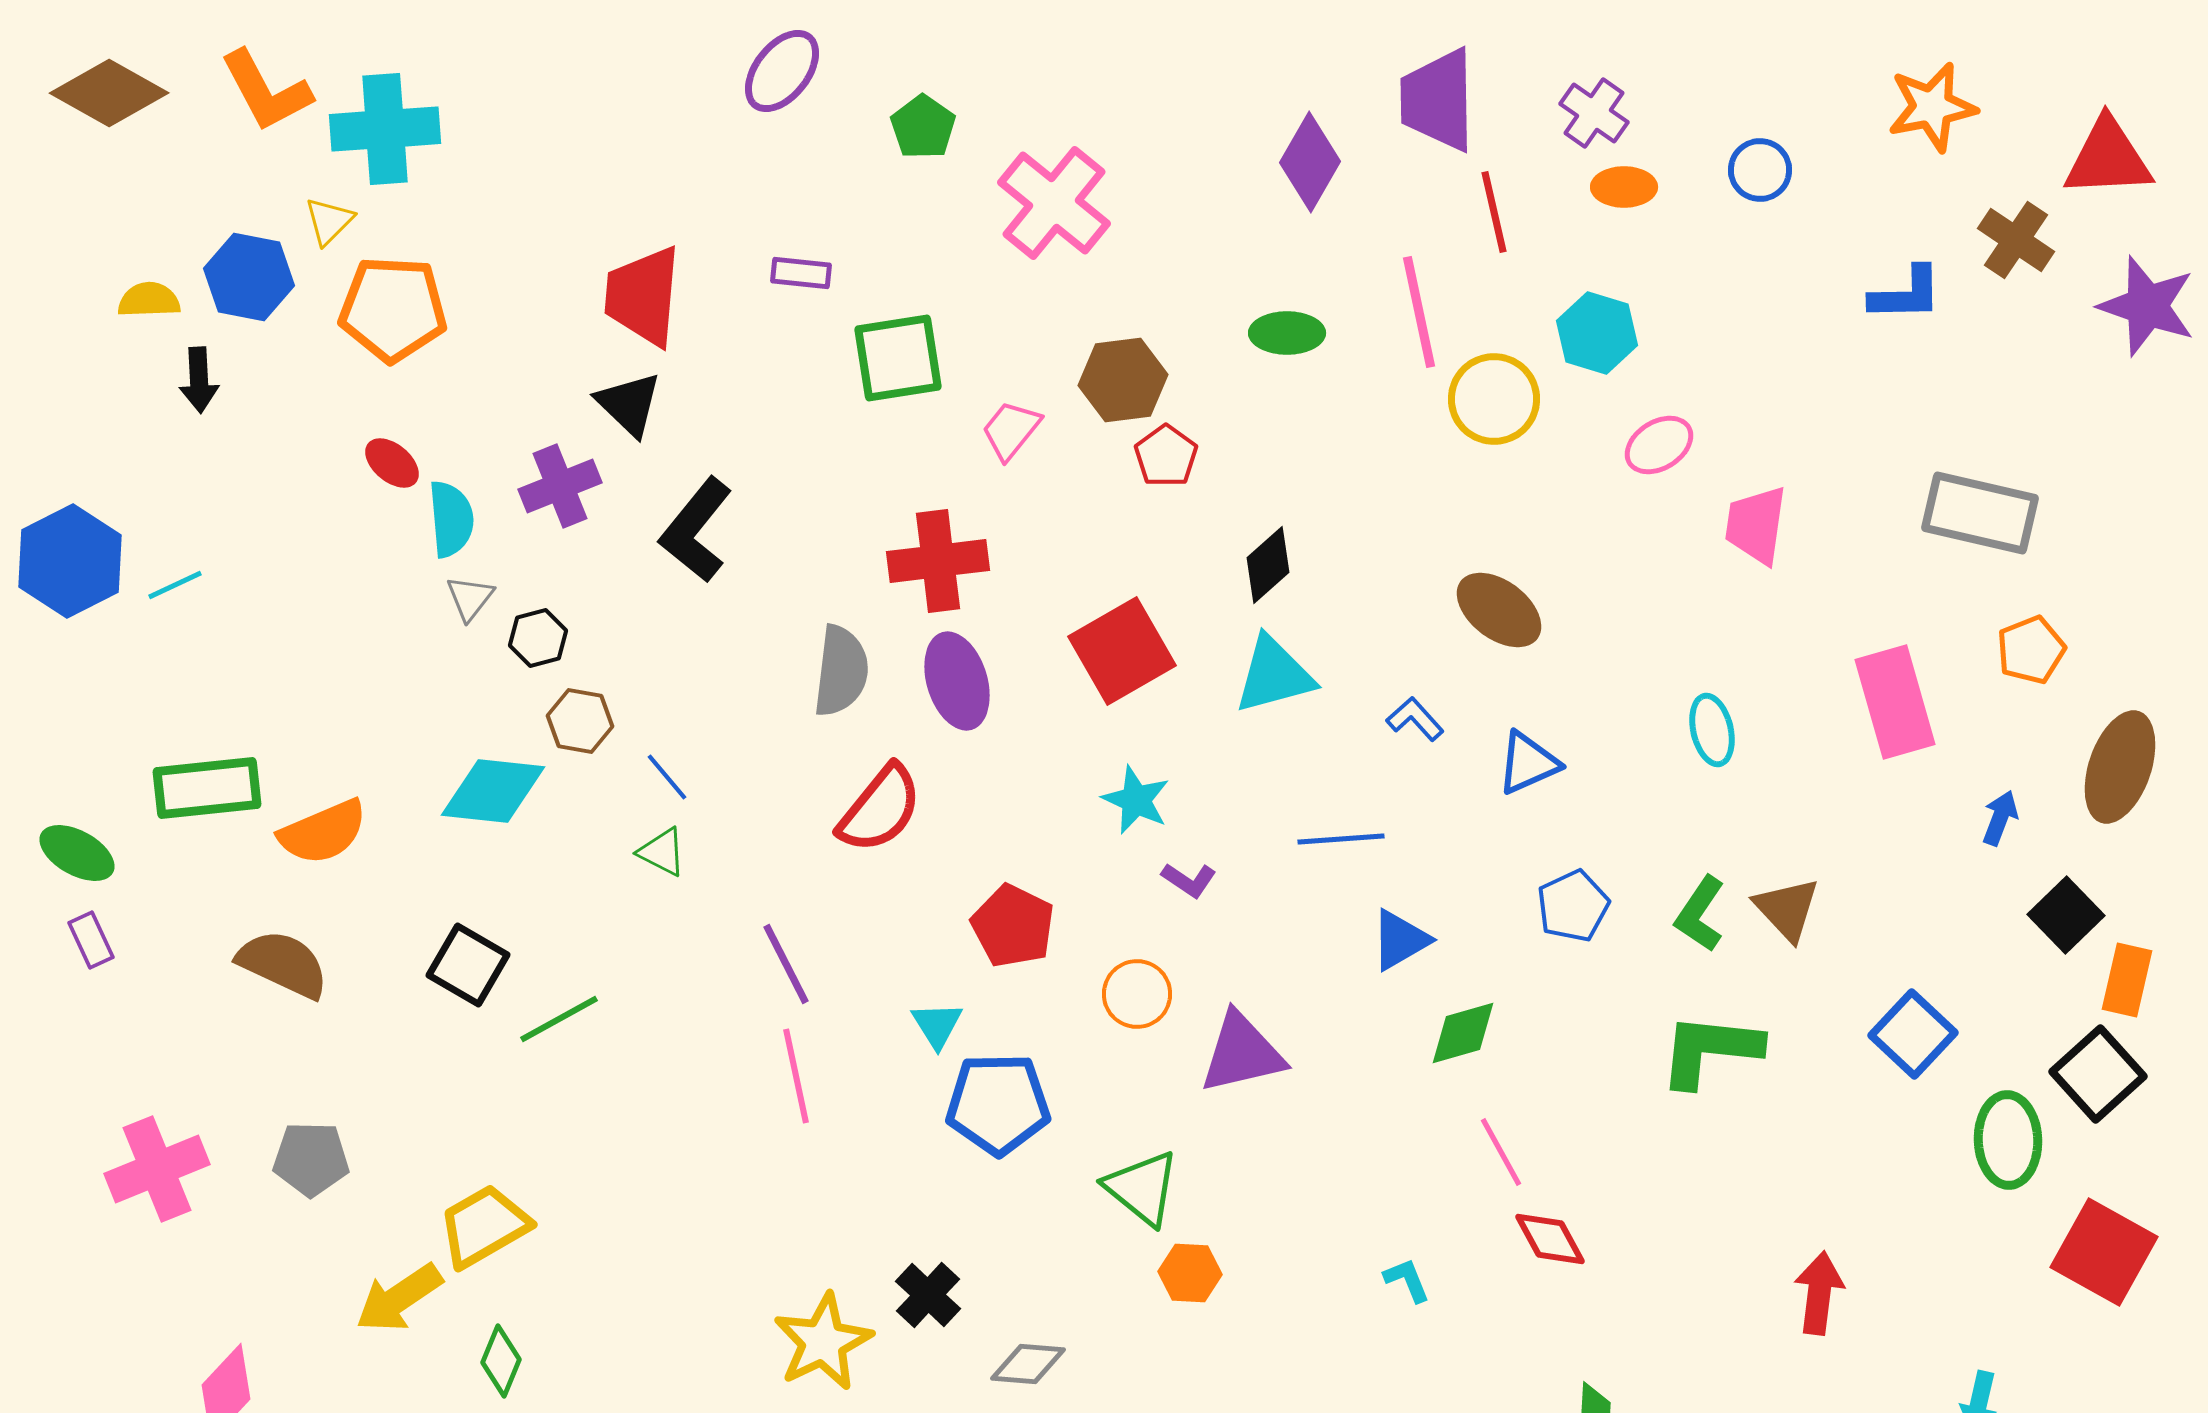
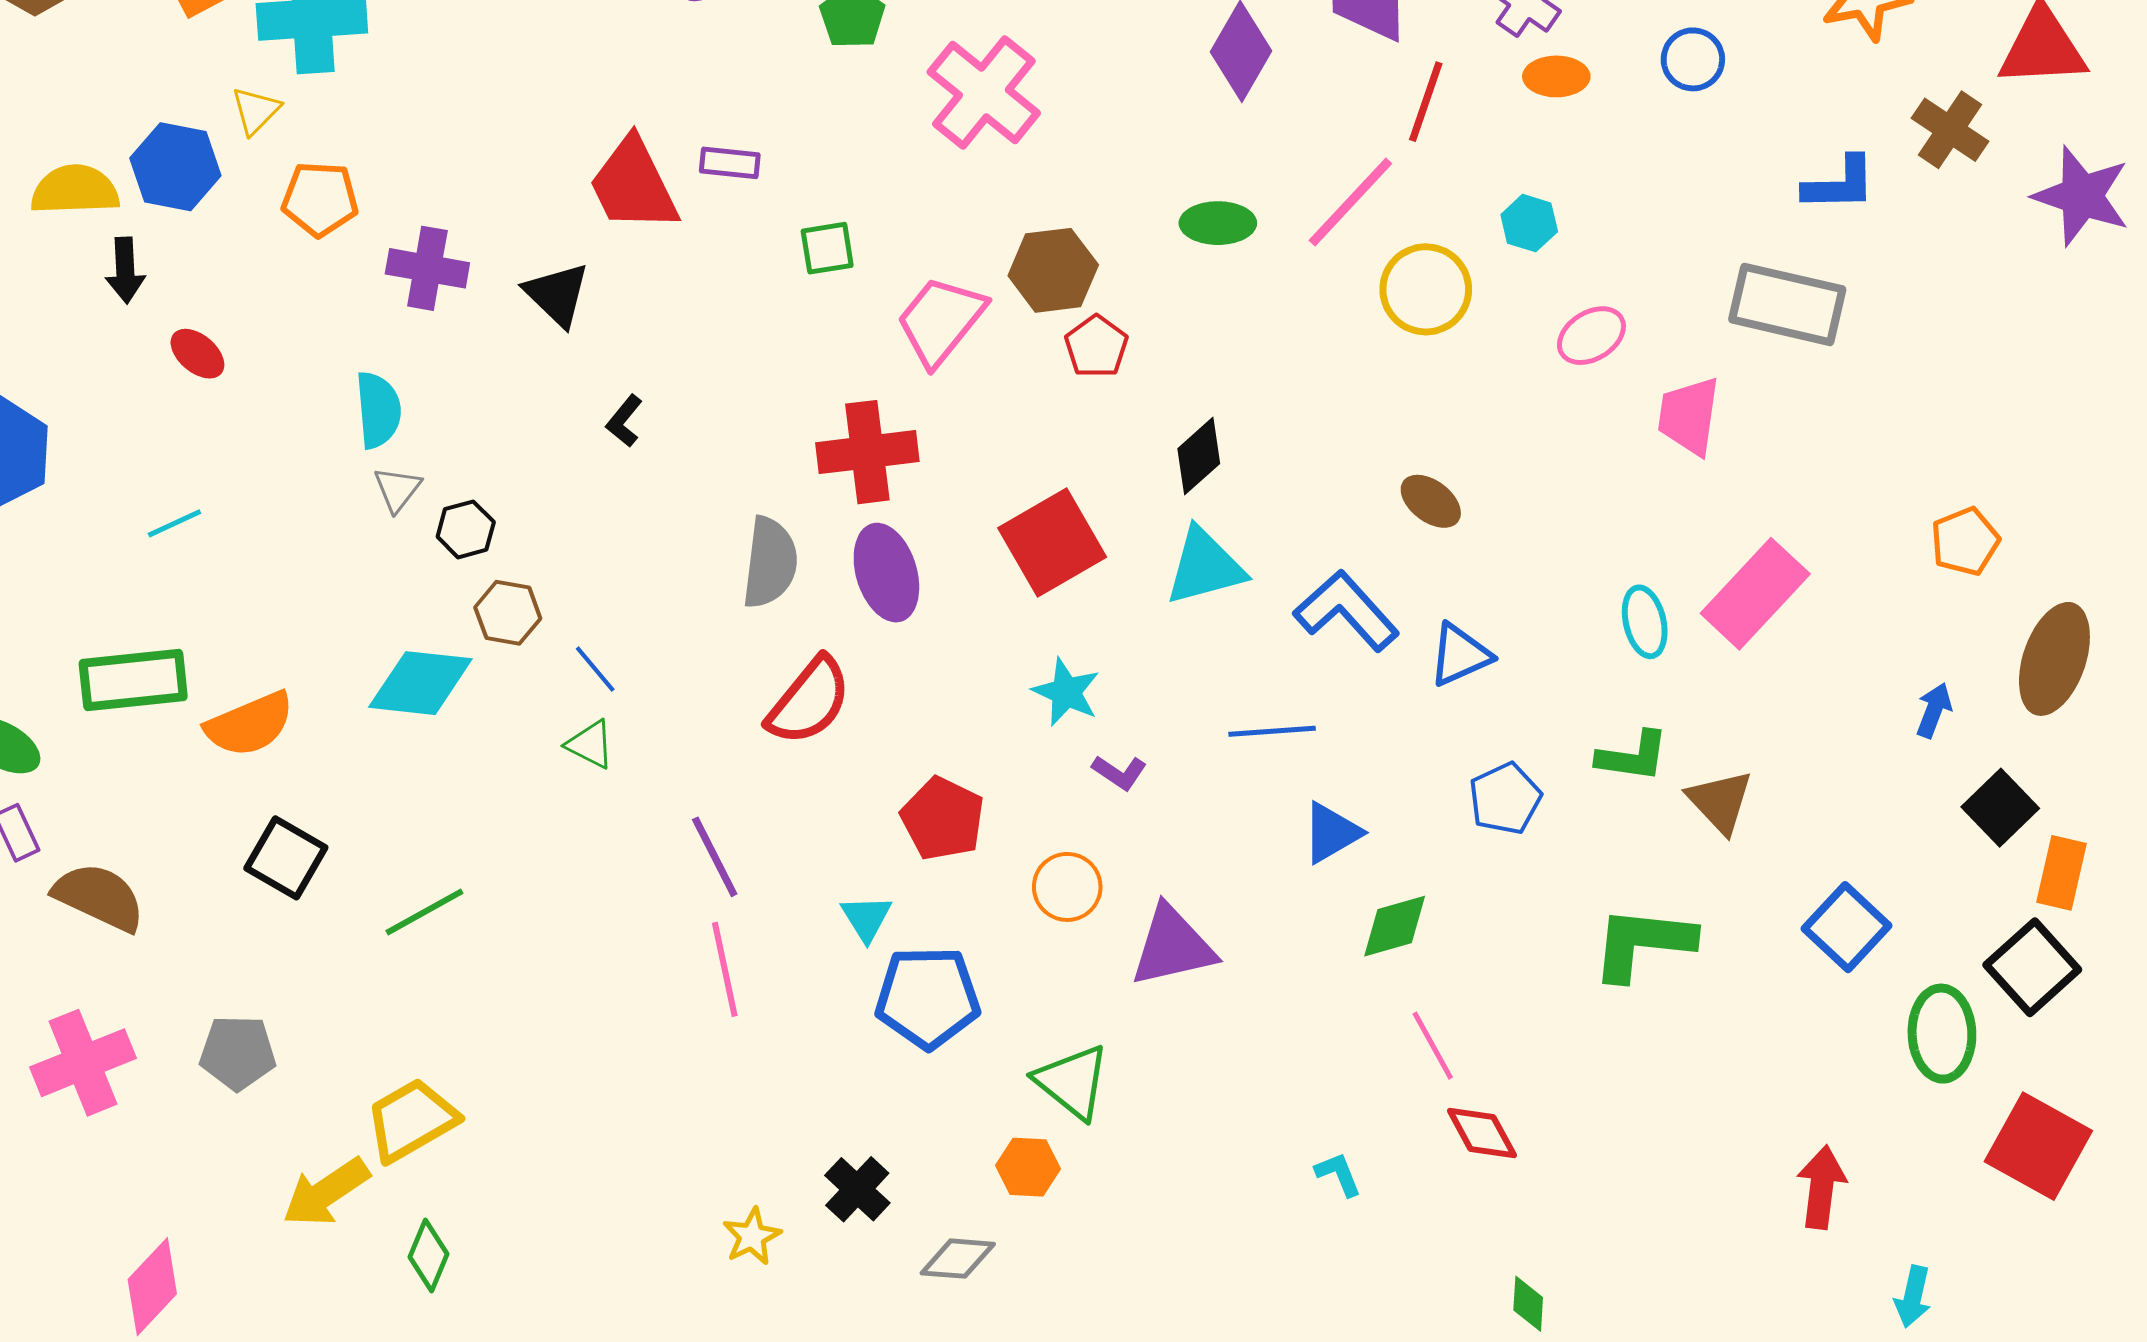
red line: (1494, 212) -> (1426, 102), turned 32
red trapezoid: (643, 296) -> (633, 185), moved, turned -31
yellow semicircle: (149, 300) -> (75, 190), size x1.4
orange pentagon: (393, 309) -> (320, 199), size x0.7
pink line: (1419, 312) -> (1350, 202), turned 55
cyan hexagon: (1597, 333) -> (1529, 223), size x0.7
green square: (898, 358) -> (827, 248), size x0.6
pink trapezoid: (1011, 430) -> (941, 321), size x1.5
red ellipse: (392, 463) -> (197, 354), moved
purple cross: (560, 486) -> (427, 268), moved, turned 32
gray rectangle: (1980, 513) -> (1787, 304), moved
black L-shape: (696, 530) -> (624, 421), size x0.5
cyan line: (175, 585) -> (174, 523), moved
brown ellipse: (1499, 610) -> (1431, 501), size x0.7
pink rectangle: (1895, 702) -> (1755, 594), moved, turned 59
blue L-shape: (1415, 719) -> (1346, 611), size x1.8
green L-shape: (1700, 914) -> (1633, 756), moved, turned -116
brown semicircle: (283, 964) -> (99, 897), moved
black square: (468, 965) -> (286, 858), moved
green line: (559, 1019) -> (424, 912), moved
orange hexagon: (1190, 1273) -> (1028, 1167), moved
red arrow: (1819, 1293) -> (1821, 1187), moved
yellow star: (823, 1342) -> (752, 1236), size x0.6

